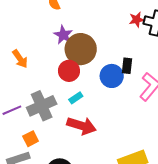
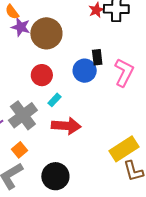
purple star: (63, 35) -> (21, 27), moved
brown circle: (81, 49) -> (46, 33), moved

